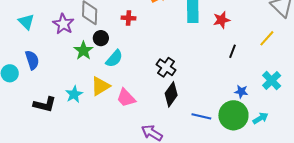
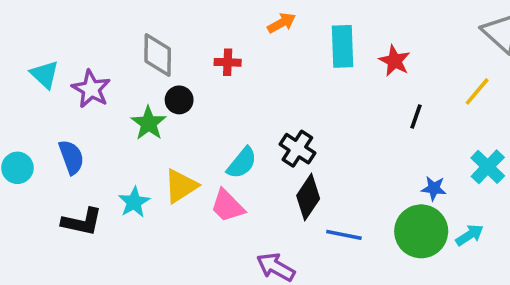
red star: (221, 20) -> (395, 61), turned -30
purple star: (63, 24) -> (91, 89), moved
cyan semicircle: (114, 59) -> (242, 163), moved
blue semicircle: (32, 60) -> (71, 157), moved
blue line: (201, 116) -> (344, 235), moved

